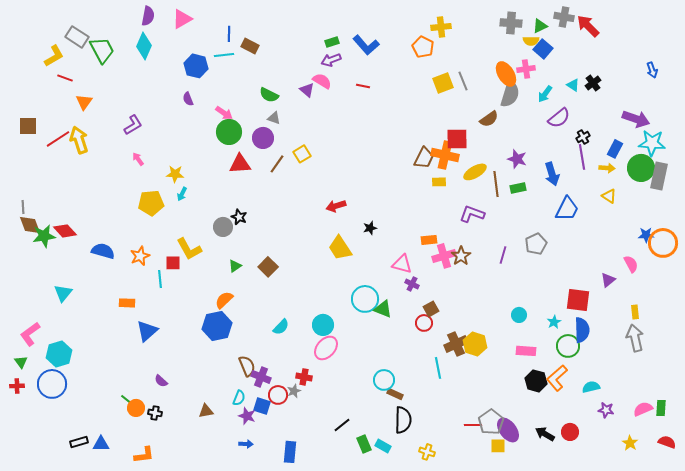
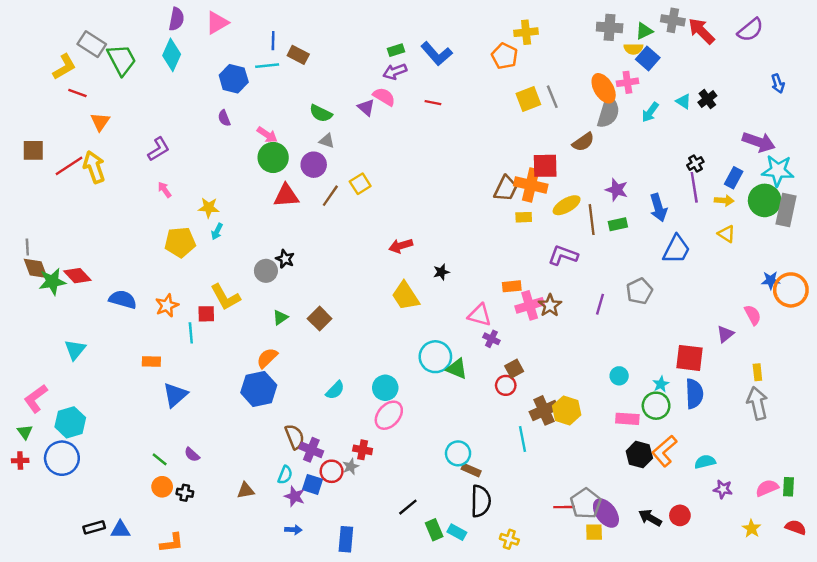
purple semicircle: (559, 118) -> (750, 30), moved
green circle: (568, 346) -> (656, 406), moved
green line: (127, 400) -> (160, 459), moved

